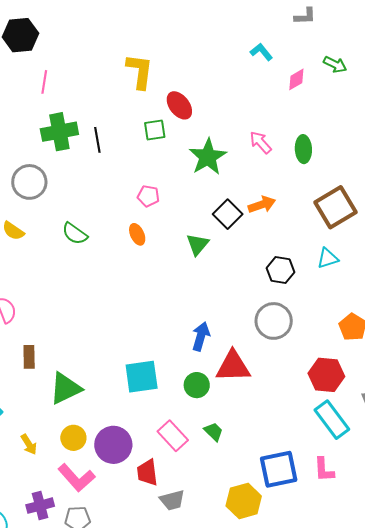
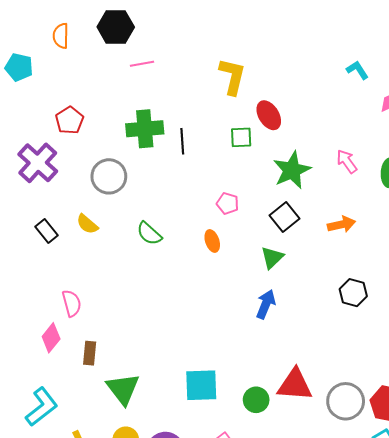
pink line: (44, 82) -> (142, 64), moved, turned 65
black square: (228, 214) -> (285, 217), moved
gray circle: (274, 321) -> (346, 401), moved
blue arrow: (201, 336) -> (266, 304), moved
green triangle: (65, 388) -> (123, 389), turned -48

